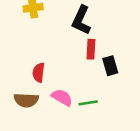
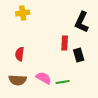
black L-shape: (81, 20) -> (82, 22), moved
red semicircle: (39, 73) -> (20, 54), moved

